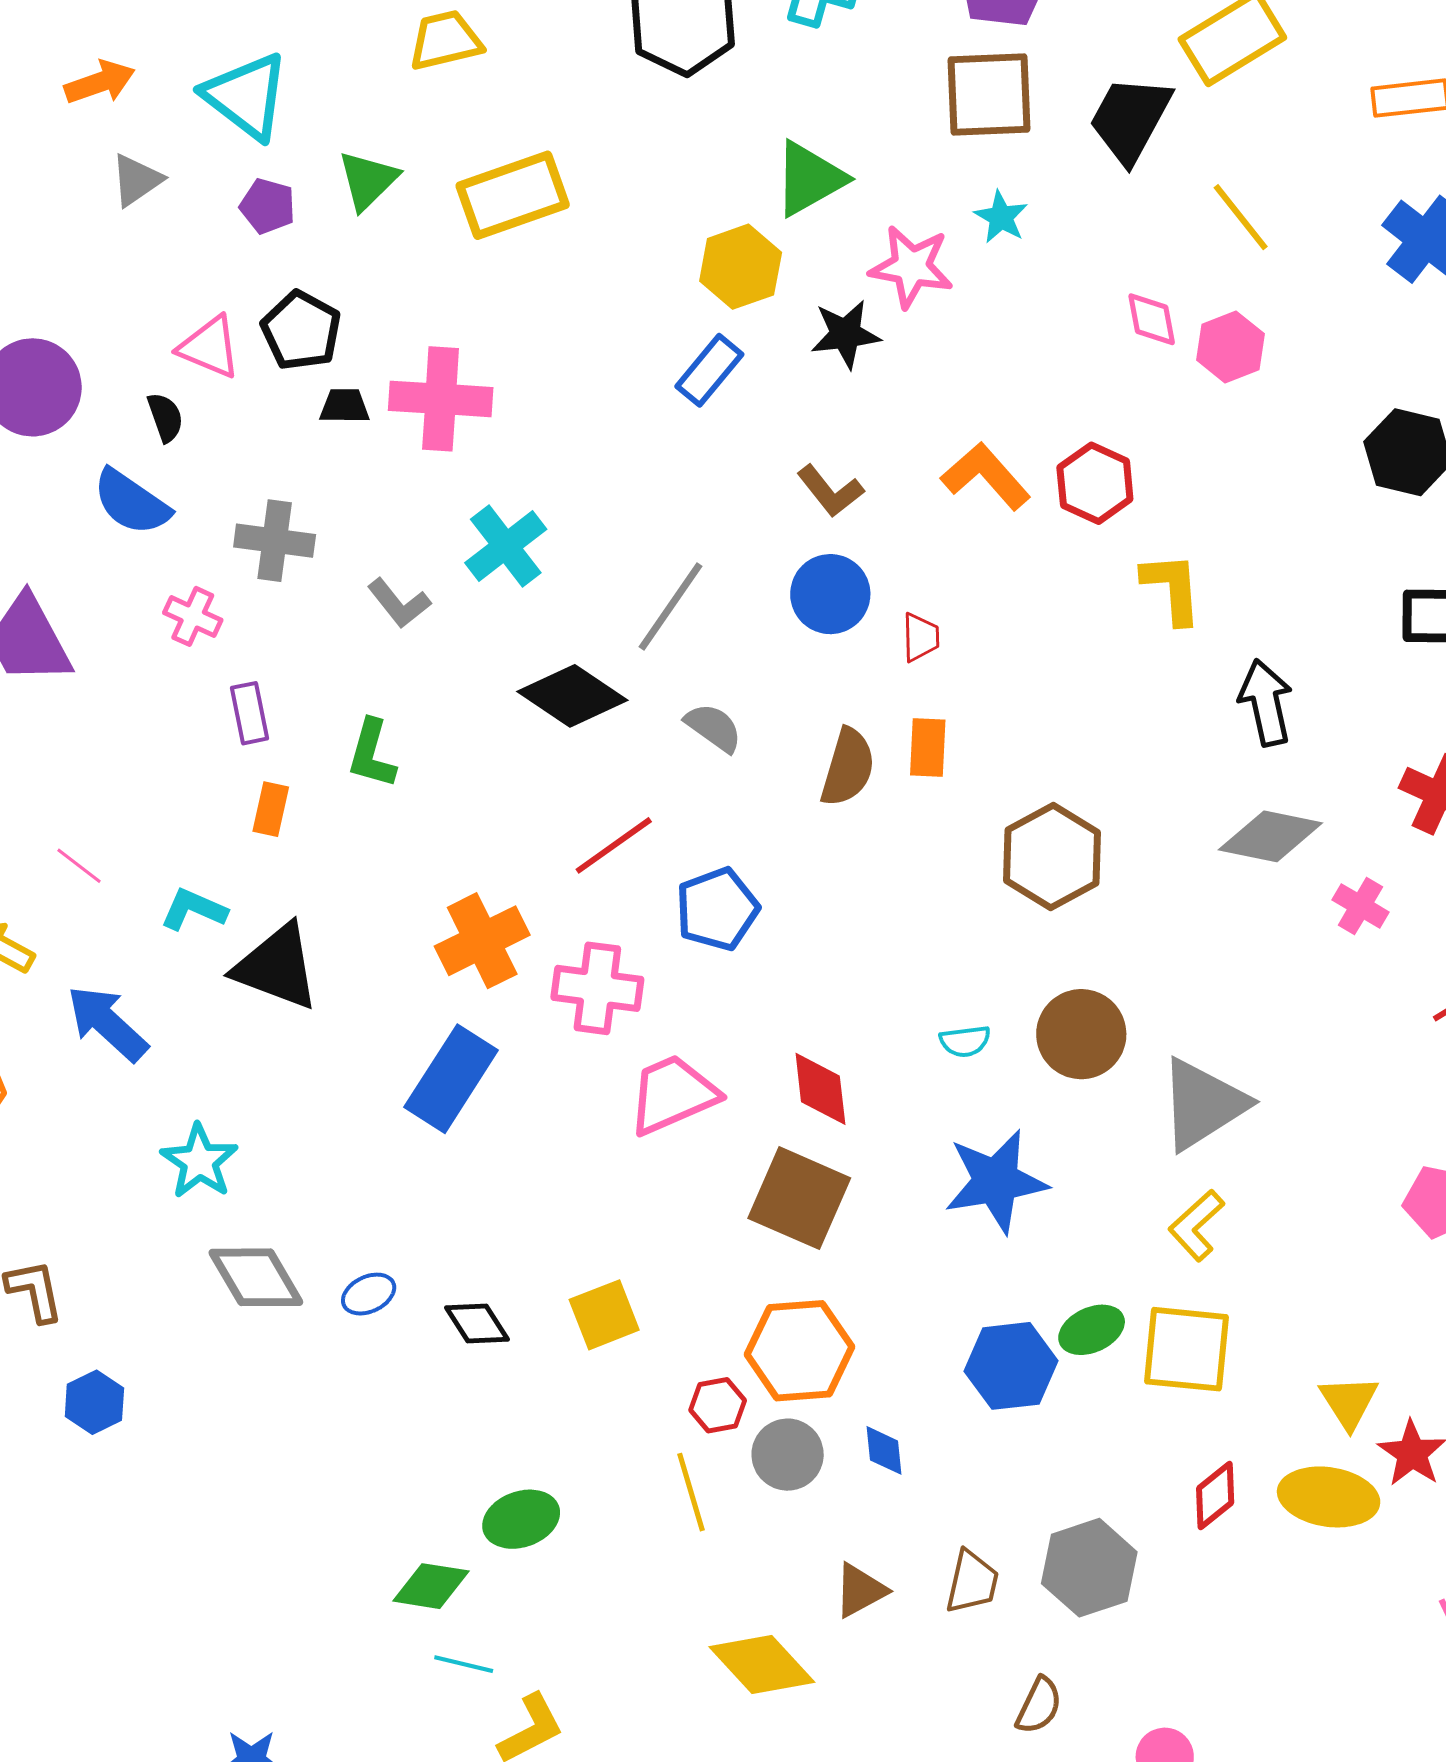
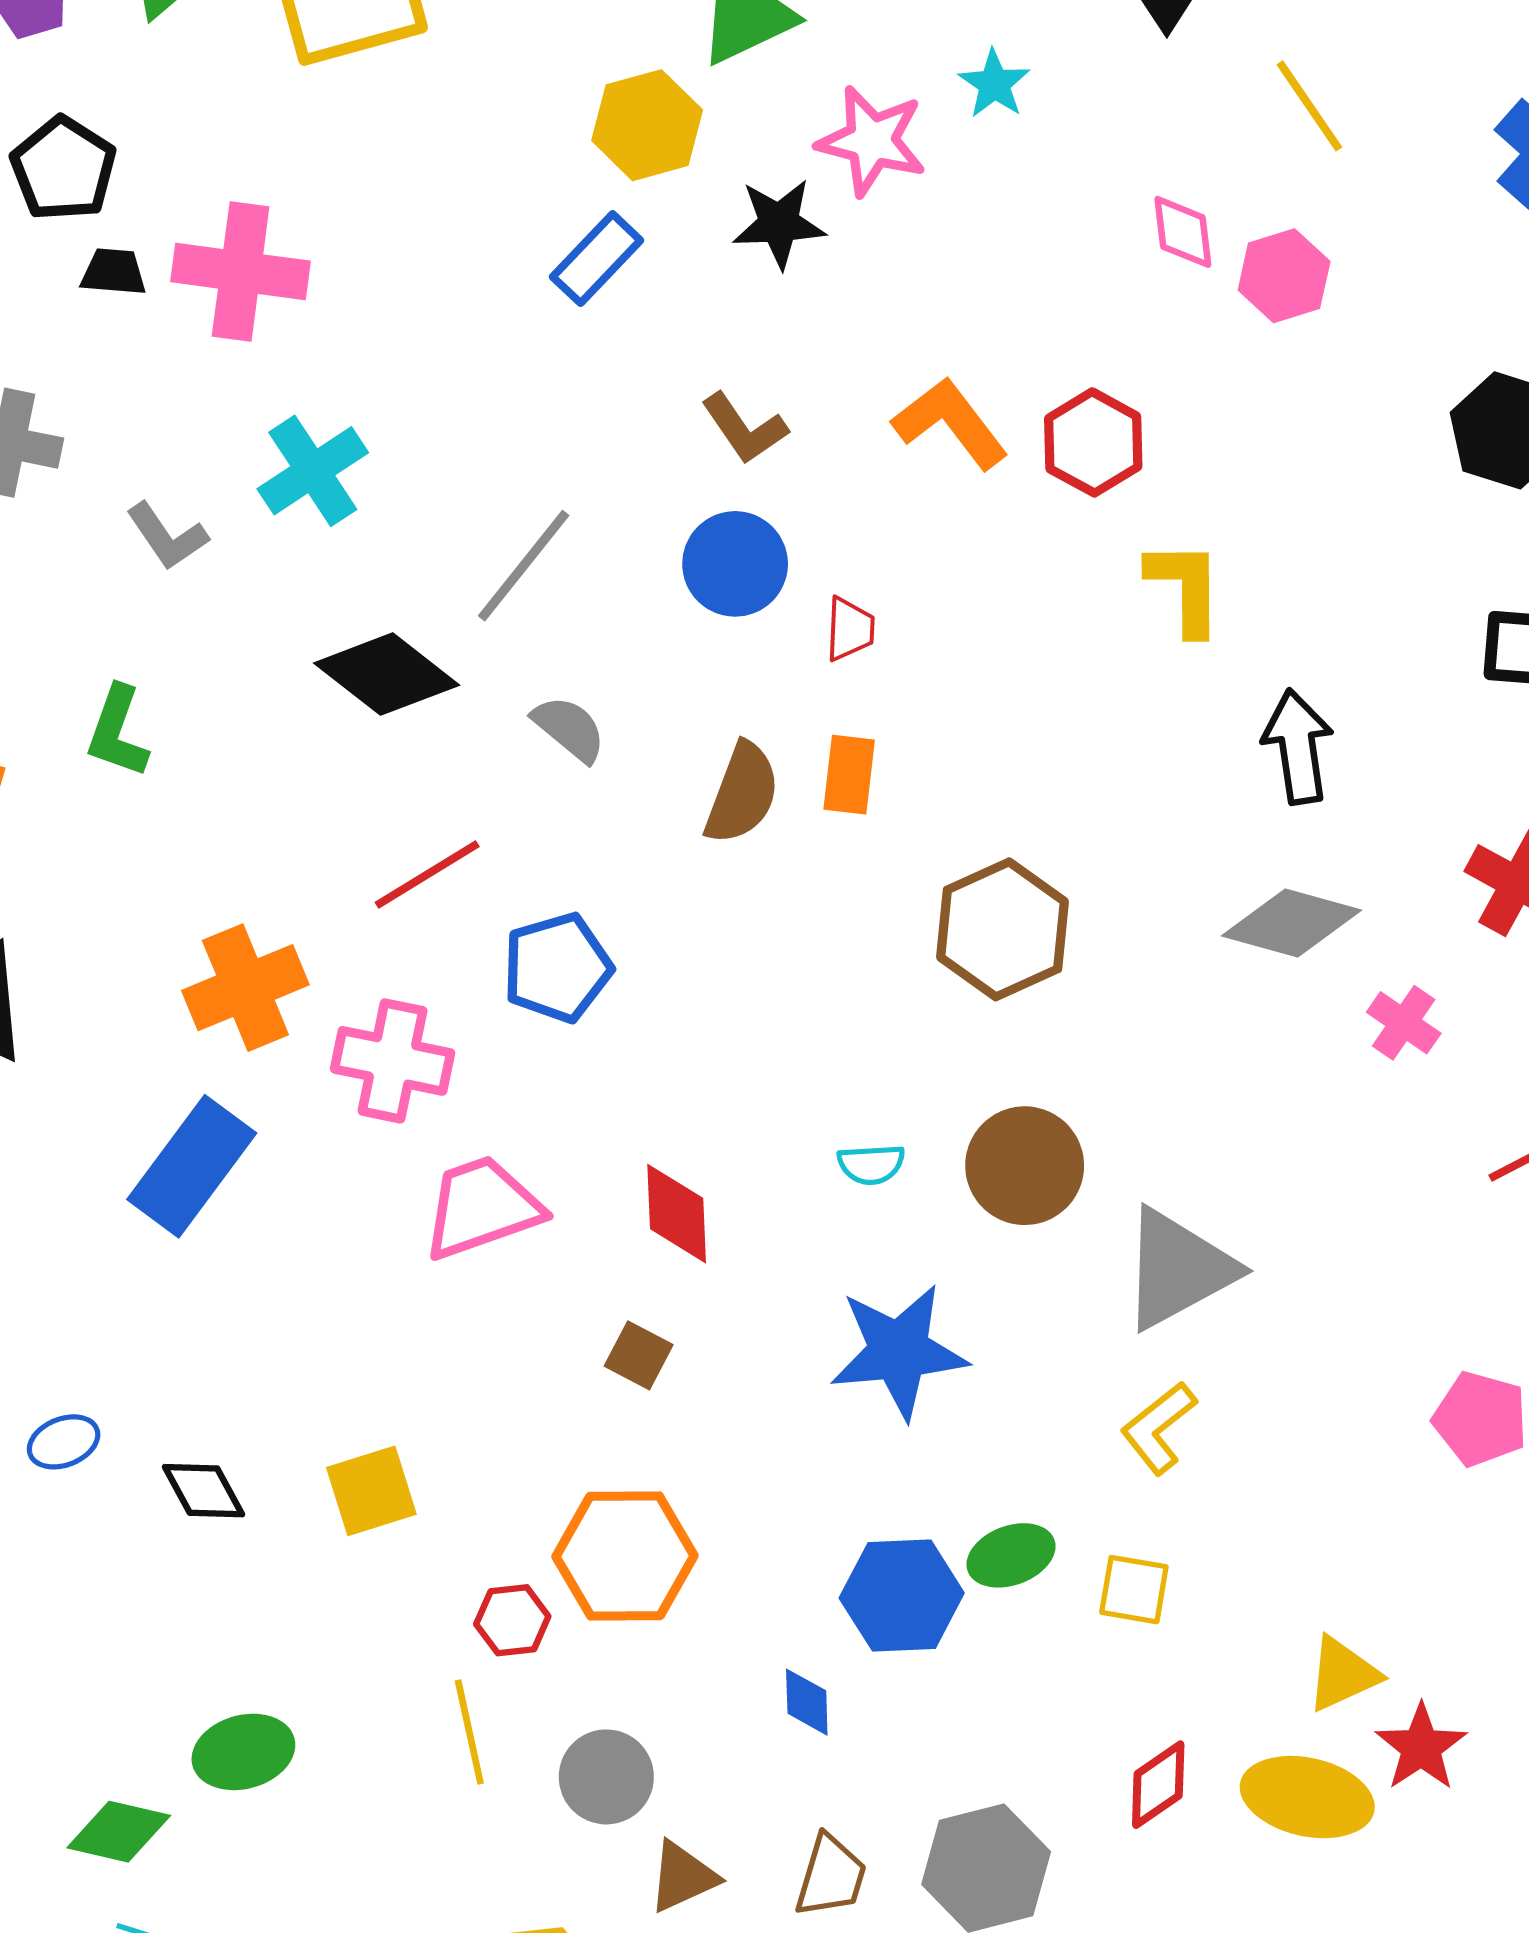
brown square: (799, 1198) -> (639, 1355), size x0.5
yellow square: (1186, 1349) -> (1134, 1590), size x0.6
yellow triangle: (1349, 1402) -> (1343, 1674), turned 34
blue diamond: (884, 1450) -> (807, 1702), moved
gray circle: (788, 1455) -> (606, 1777), moved

